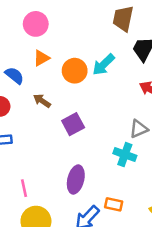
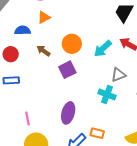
cyan arrow: (103, 65) -> (103, 49), moved
orange circle: (75, 71) -> (72, 44), moved
blue semicircle: (14, 75) -> (23, 30), turned -42

